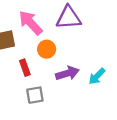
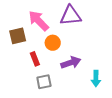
cyan arrow: (97, 76) -> (96, 79), moved, turned -42

